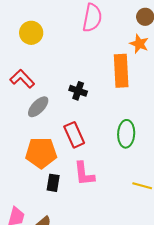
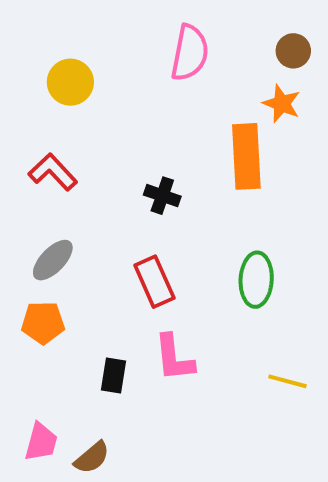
gray ellipse: (38, 107) -> (53, 260), moved
orange pentagon: (41, 153) -> (43, 323), moved, size x0.7

